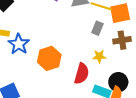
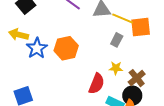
brown cross: (122, 40) -> (137, 78), moved, turned -36
orange hexagon: (49, 58) -> (66, 48), moved

